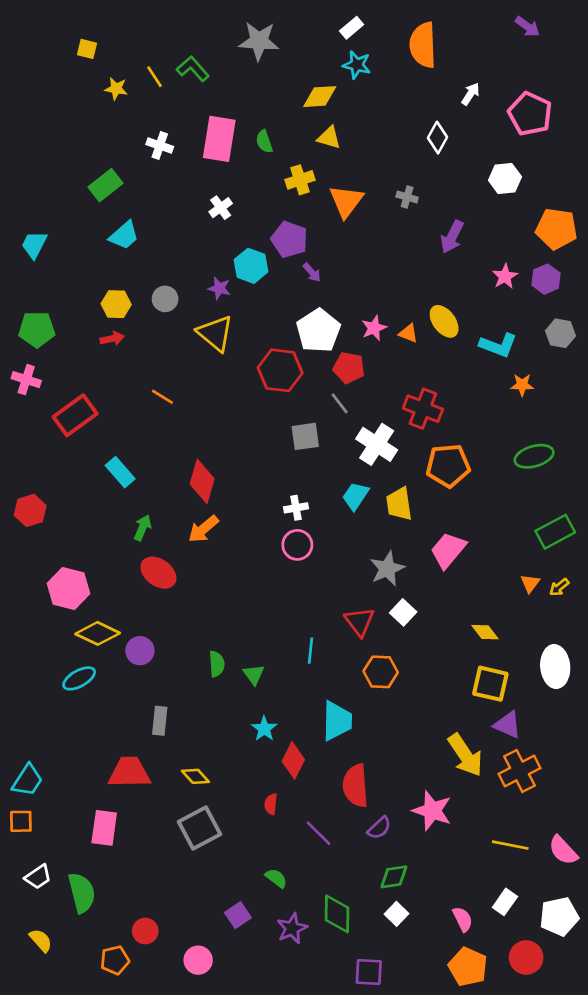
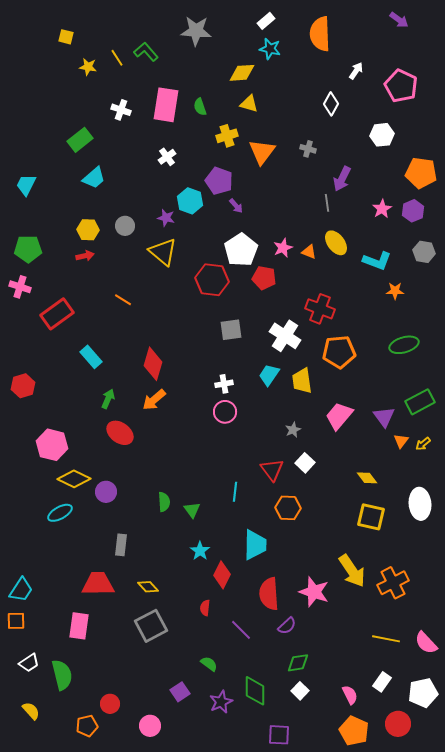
gray line: (340, 403) -> (327, 203), moved, turned 30
gray star: (387, 569) -> (293, 430), size x0.6
purple triangle: (508, 725) -> (384, 417), moved, turned 30
pink star: (432, 811) -> (314, 592), moved

